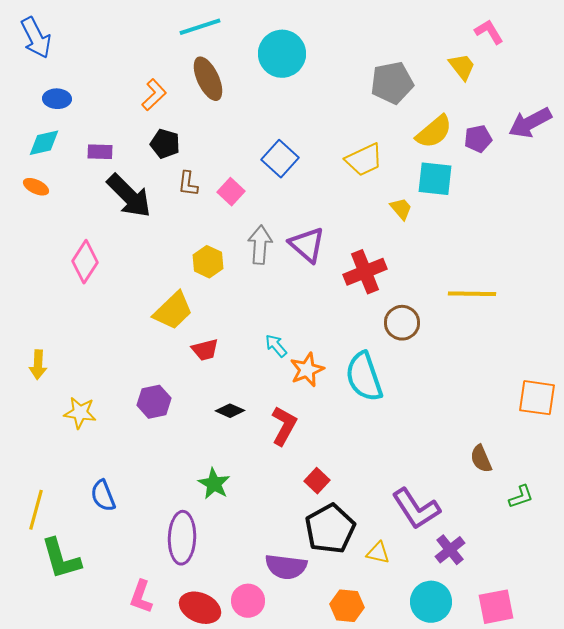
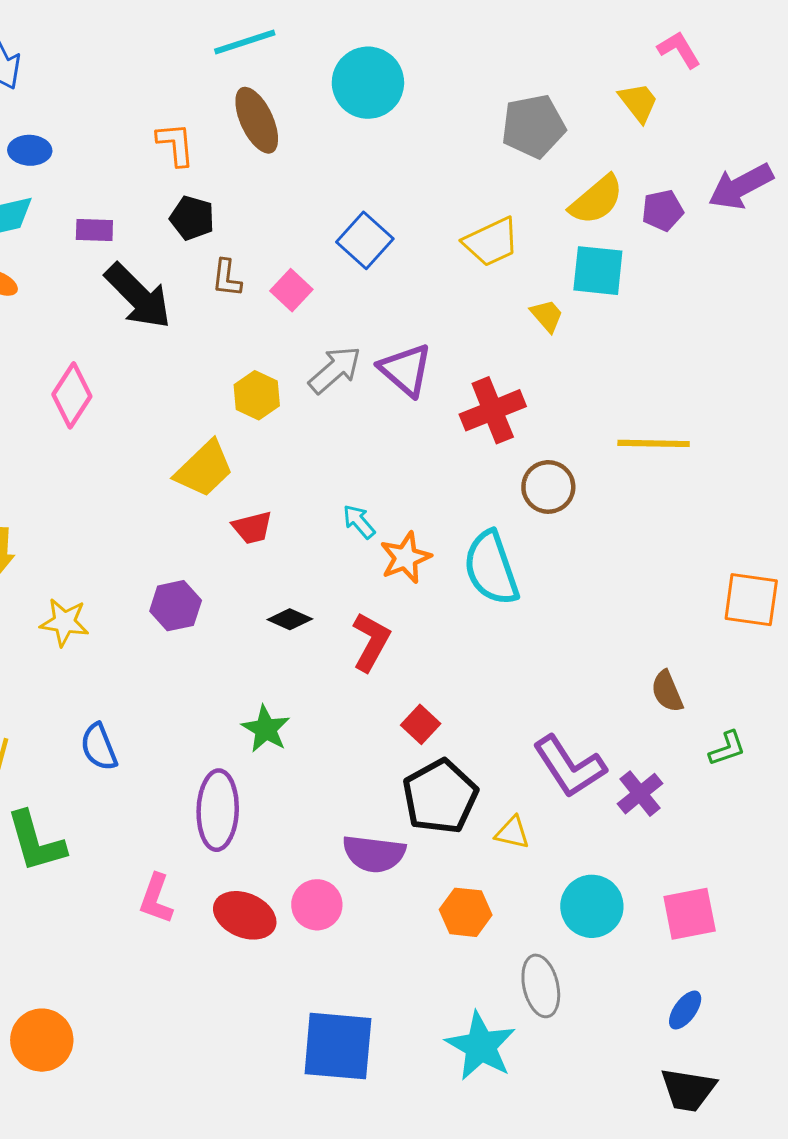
orange L-shape: (154, 95) -> (176, 144), turned -52
gray arrow: (260, 245) -> (335, 370), turned 45
purple cross: (450, 550) -> (640, 794), moved

